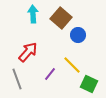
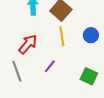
blue circle: (78, 35) -> (91, 35), moved
yellow line: (72, 65) -> (62, 36), moved, turned 36

